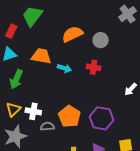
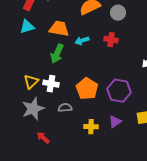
cyan arrow: (64, 68) -> (82, 41), turned 144
green arrow: (16, 79) -> (57, 54), moved
gray semicircle: (47, 126) -> (65, 108), moved

